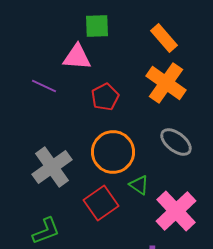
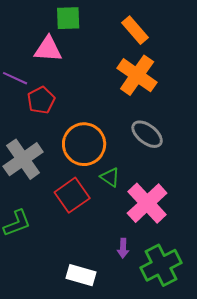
red pentagon: (105, 97) -> (41, 100), moved

